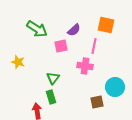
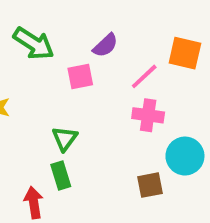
orange square: (106, 25) -> (185, 53), moved
pink line: (94, 46) -> (144, 76), turned 35
pink cross: (85, 66) -> (148, 115), moved

